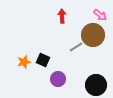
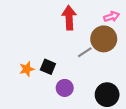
pink arrow: (100, 15) -> (112, 17), turned -56
red arrow: (62, 16) -> (69, 18), size x1.5

